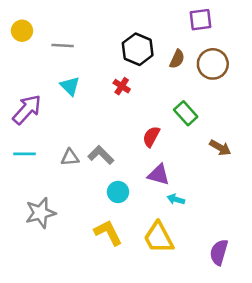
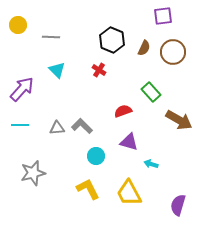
red semicircle: (151, 137) -> (123, 111), turned 42
brown arrow: (220, 148) -> (179, 120), size x1.5
cyan arrow: (176, 199) -> (151, 164), moved

